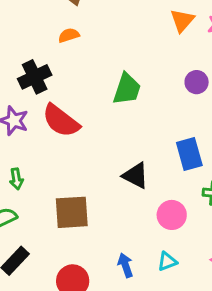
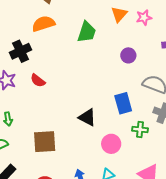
orange semicircle: (69, 35) -> (43, 24), size x1.6
green trapezoid: (127, 89) -> (87, 32), moved
red semicircle: (61, 121) -> (38, 81), size x0.6

